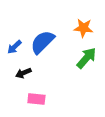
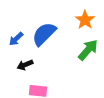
orange star: (83, 28) -> (85, 20), turned 30

